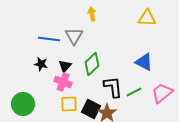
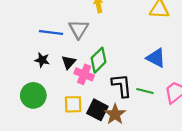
pink cross: (63, 82) -> (84, 74), moved
green line: (134, 92) -> (145, 91), turned 42
green circle: (23, 104) -> (33, 95), moved

